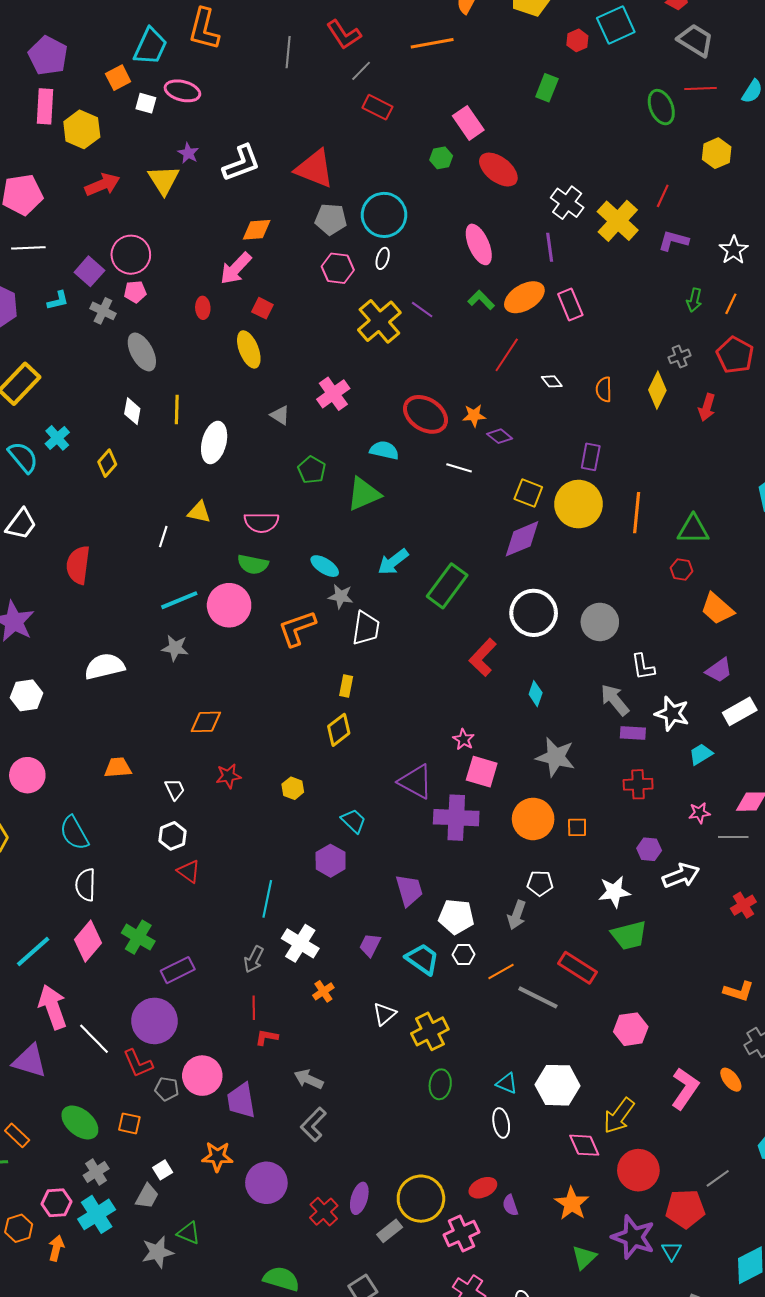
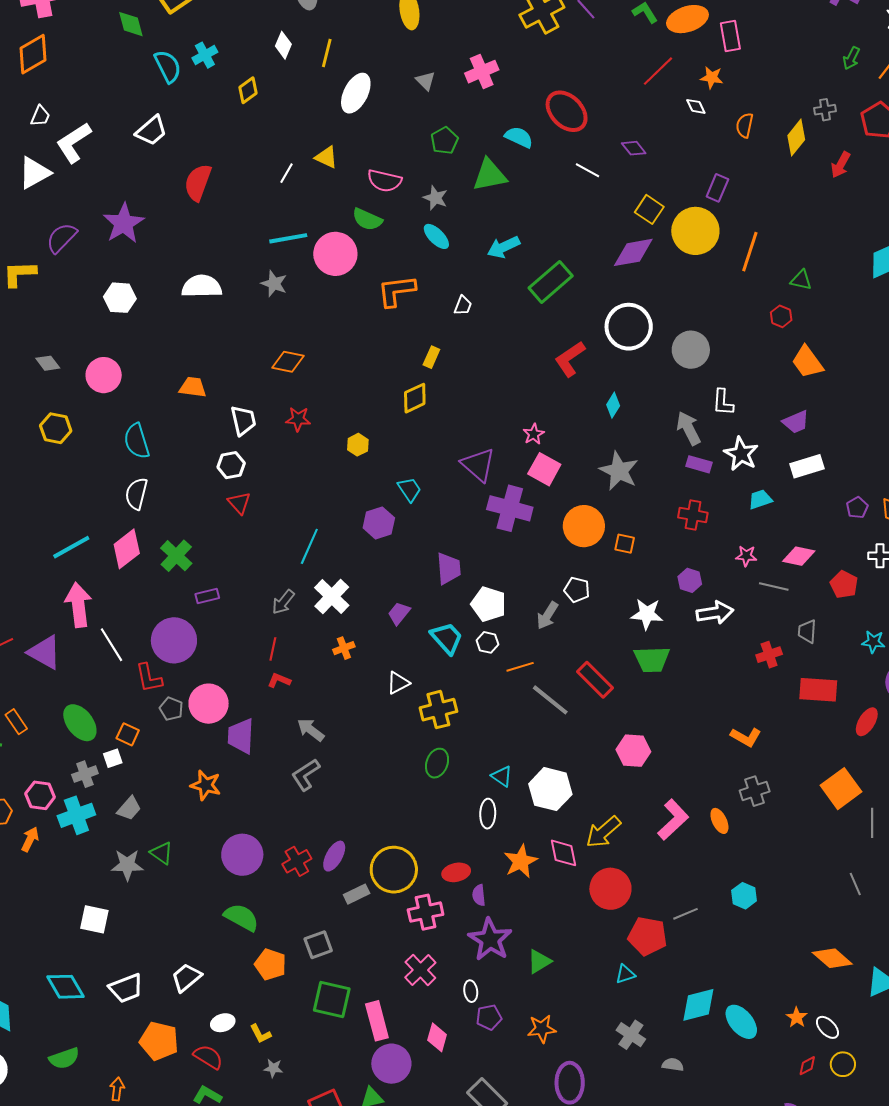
orange star: (474, 415) -> (712, 78), moved
green triangle: (693, 529) -> (801, 280), size x0.7
gray star: (341, 596) -> (435, 198), moved
white trapezoid: (366, 628) -> (463, 305), size x0.6
white trapezoid: (175, 789) -> (243, 420), size x1.4
purple rectangle: (178, 970) -> (207, 596), size x0.7
white square: (163, 1170) -> (113, 758), moved
purple circle: (266, 1183) -> (242, 855), moved
orange star: (572, 1204) -> (521, 861), moved
purple star: (633, 1237) -> (490, 940), moved
cyan triangle: (672, 1251) -> (625, 974), turned 30

